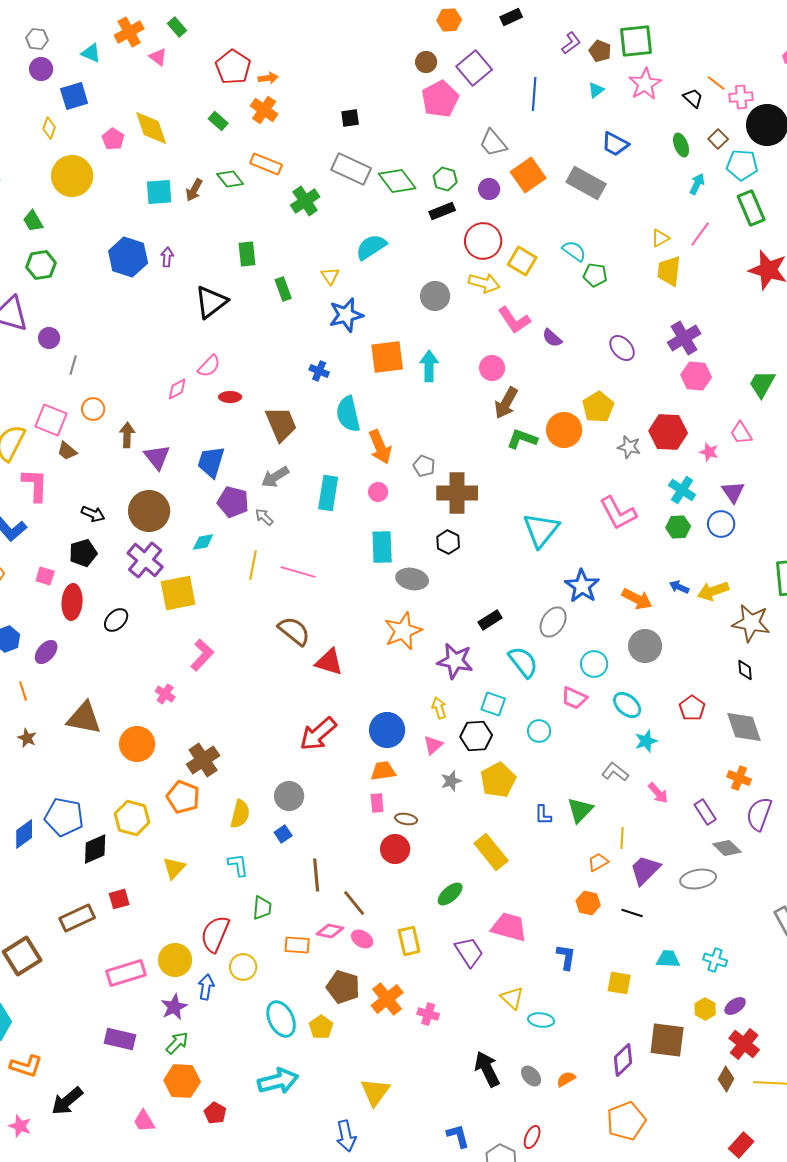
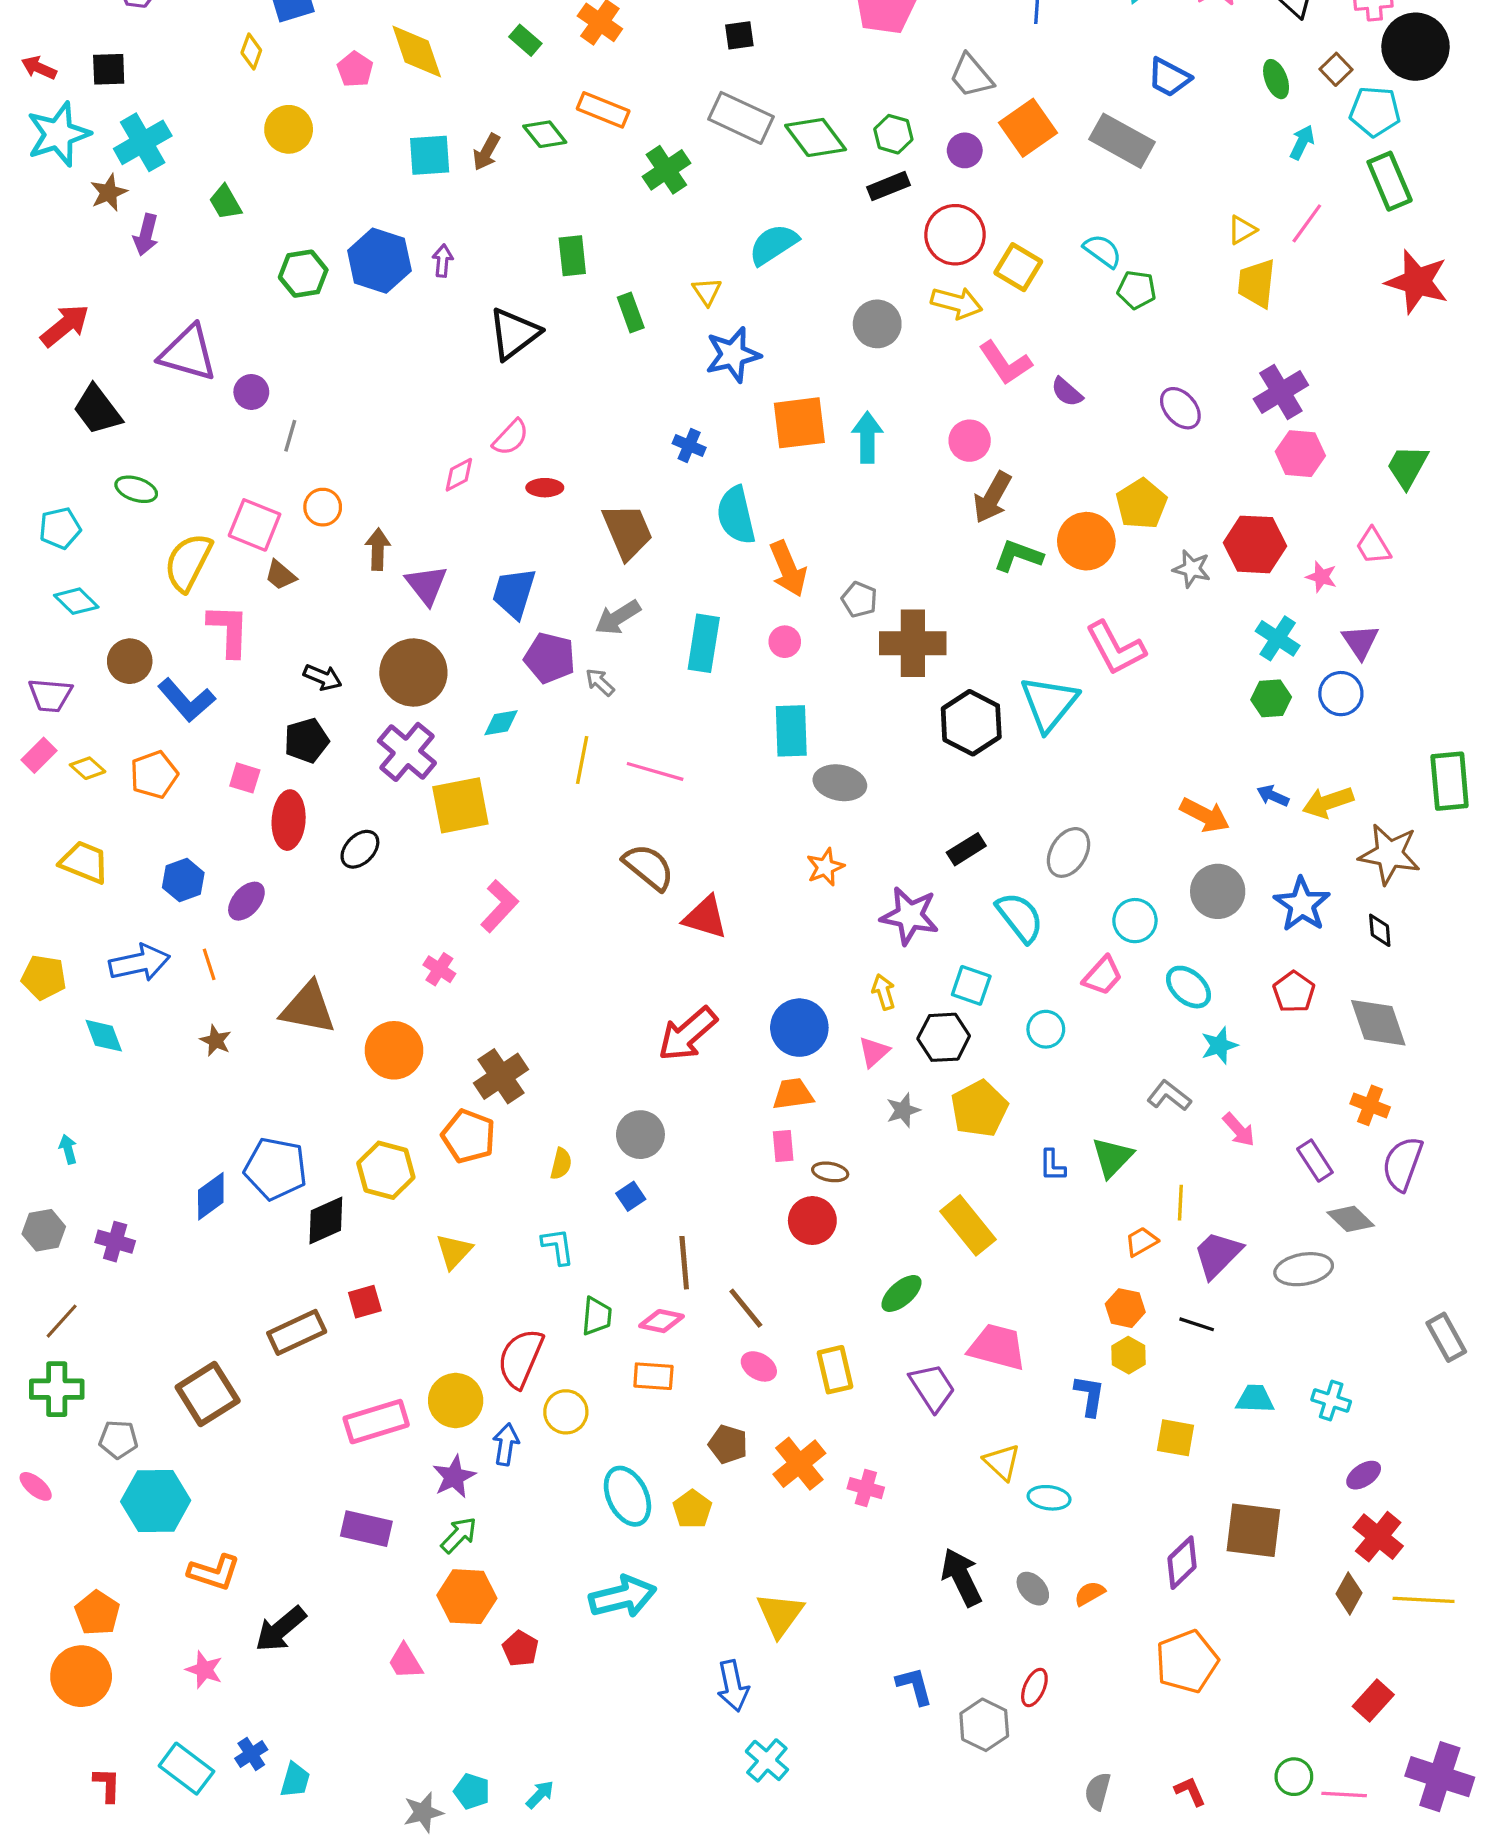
yellow circle: (72, 176) -> (289, 129), size x0.7
green hexagon: (41, 265) -> (303, 274), moved
pink L-shape: (618, 513) -> (1116, 648), moved
black hexagon: (448, 542) -> (971, 723), moved, size x1.6
blue star: (582, 586) -> (1302, 904), moved
orange star: (403, 631) -> (825, 867), size x0.6
pink trapezoid: (574, 698) -> (1103, 976), turned -72
yellow semicircle: (240, 814) -> (561, 1164), size x0.7
pink diamond: (330, 931) -> (662, 1321), moved
brown pentagon: (343, 987) -> (728, 1444), size x0.7
yellow hexagon: (705, 1009) -> (1128, 1355), moved

